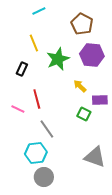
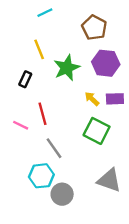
purple rectangle: (100, 100) -> (115, 99), moved
green square: (84, 114) -> (97, 131), size x1.6
gray circle: (44, 177) -> (62, 194), moved

